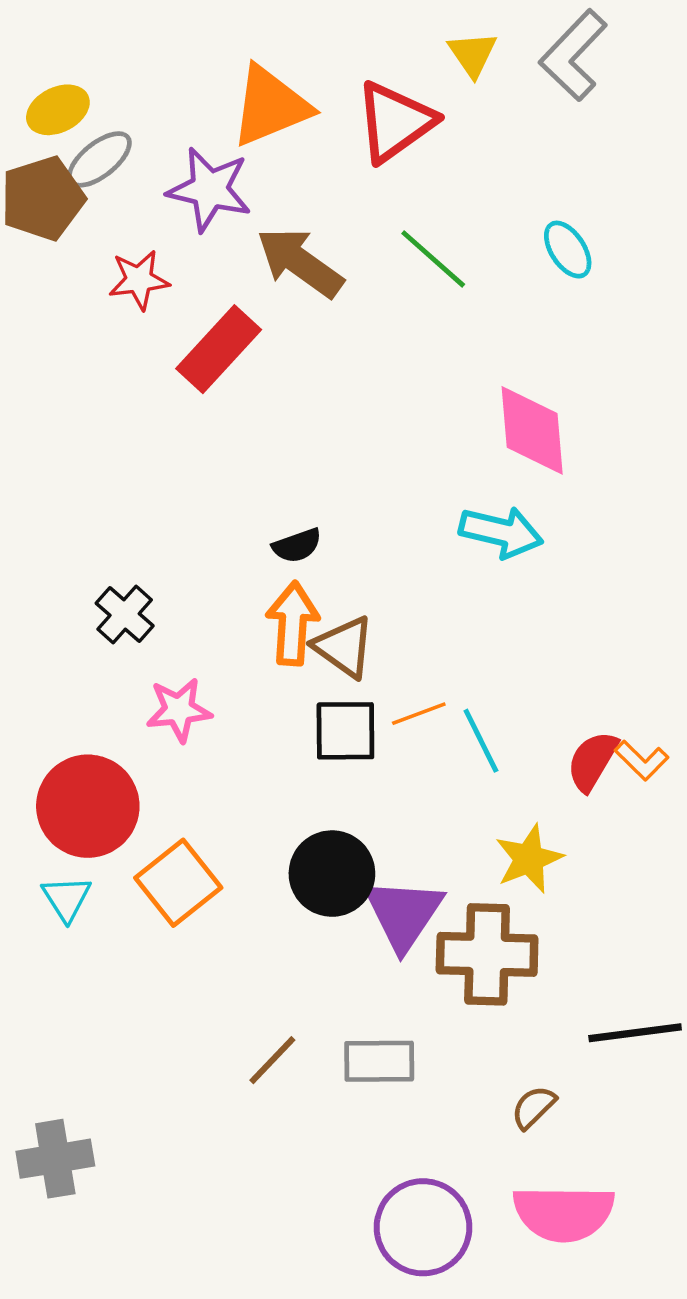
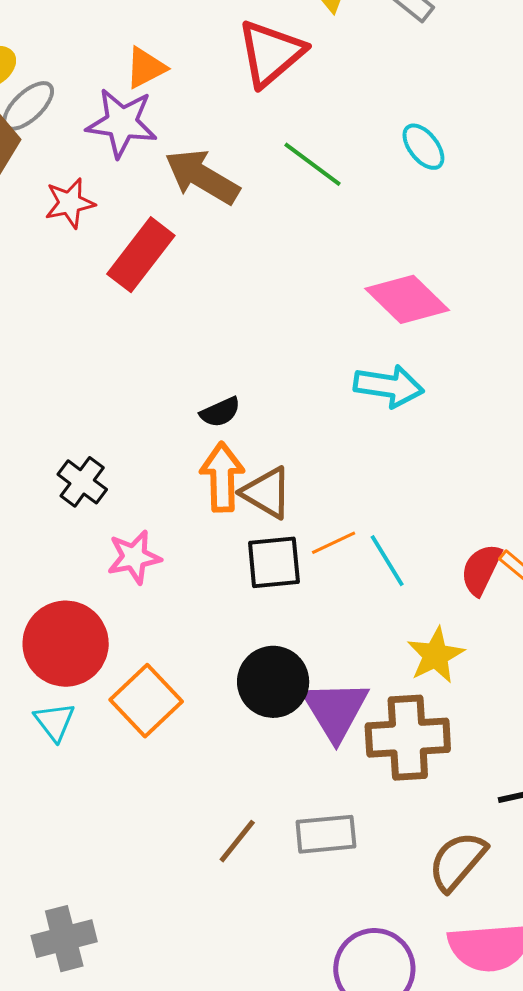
orange triangle: (270, 106) -> (146, 68), moved, size x0.6
pink diamond: (532, 430) -> (407, 299), turned -36
brown semicircle: (533, 1107) -> (457, 861), size x1.6

